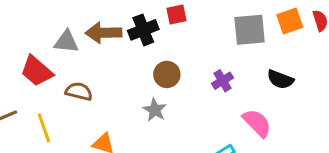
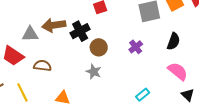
black cross: (143, 30) -> (80, 31), moved
black semicircle: (280, 79) -> (174, 41), turned -84
pink semicircle: (257, 123) -> (178, 71), moved

